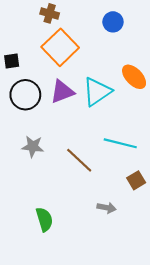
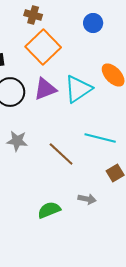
green semicircle: (44, 219) -> (49, 210), moved, turned -95

